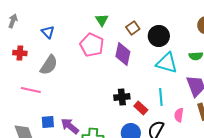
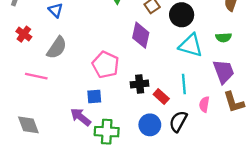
pink pentagon: (92, 45) -> (106, 65), moved
red cross: (20, 53) -> (24, 34), turned 32
blue square: (48, 122) -> (94, 96), moved

